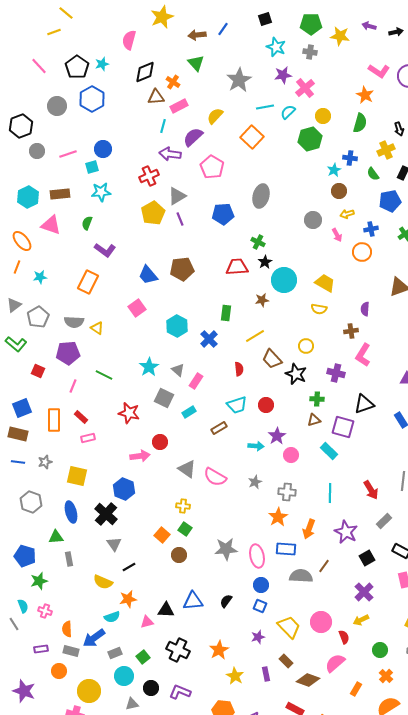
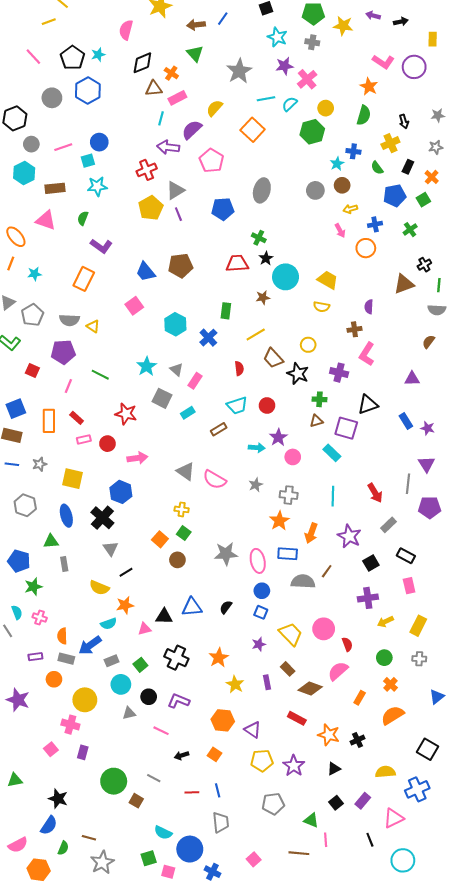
cyan hexagon: (28, 197) -> (24, 173), moved
gray circle: (313, 220) -> (315, 190), moved
red circle: (160, 442) -> (107, 444), moved
purple cross: (364, 592) -> (368, 598), turned 36
yellow arrow: (361, 620) -> (385, 622), moved

